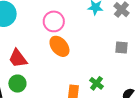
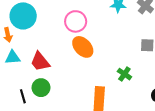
green cross: (96, 83) -> (124, 74), moved

